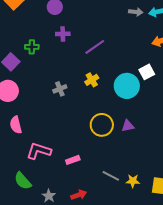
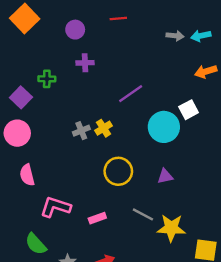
purple line: (95, 47) -> (131, 94), moved
yellow cross: (92, 80) -> (104, 128), moved
yellow circle: (102, 125) -> (118, 171), moved
gray line: (111, 176) -> (143, 214), moved
yellow star: (133, 181) -> (171, 228), moved, size x1.6

